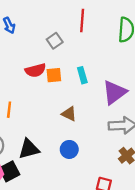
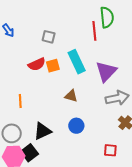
red line: (82, 21) -> (94, 31), moved
gray square: (55, 41) -> (49, 37), turned -32
cyan rectangle: (82, 75) -> (77, 62), size x1.6

